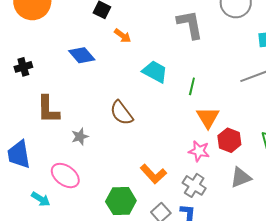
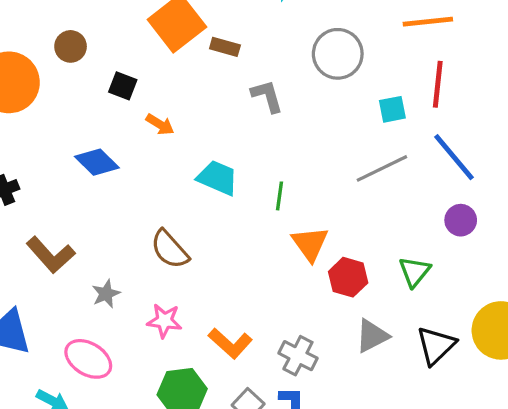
gray L-shape: (190, 24) -> (267, 96), size x0.7
brown L-shape: (48, 109) -> (51, 255), turned -36
pink star: (199, 151) -> (164, 321), moved

